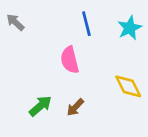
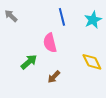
green arrow: (40, 106) -> (29, 62), moved

